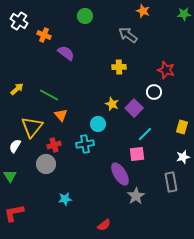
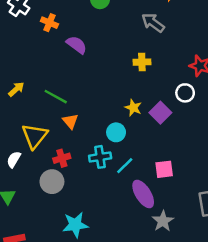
cyan line: (145, 134) -> (125, 166), moved
cyan star: (65, 199) -> (75, 225), size x1.5

